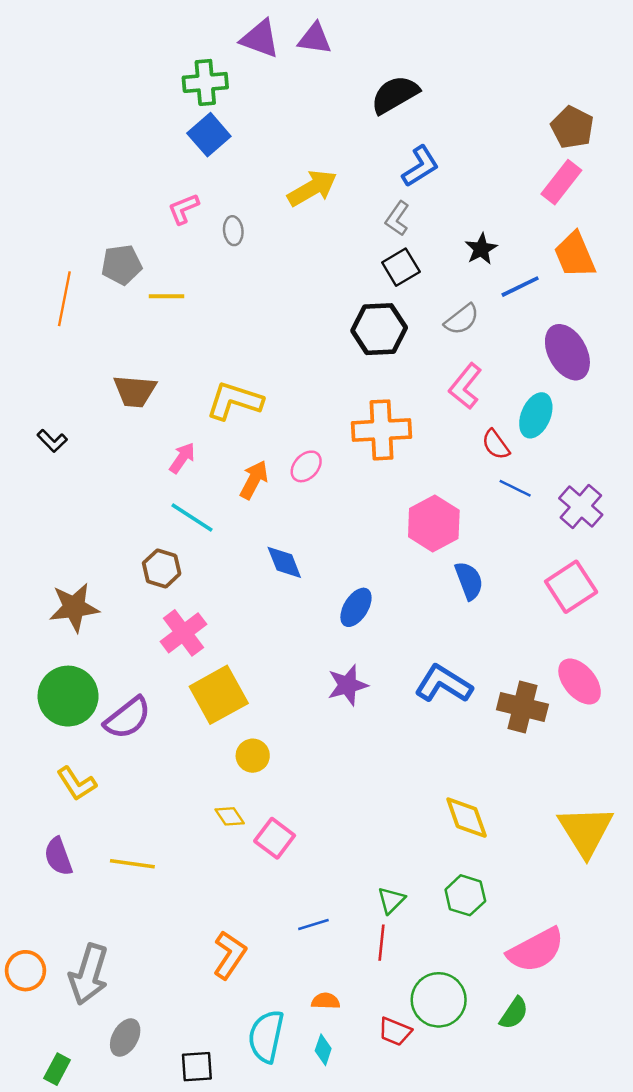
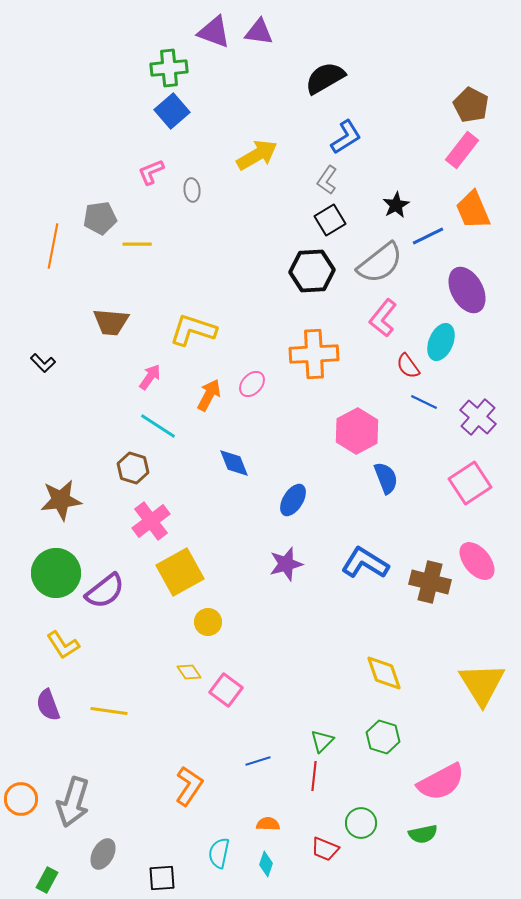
gray semicircle: (462, 319) -> (380, 263), size x1.6
green circle: (439, 1000) -> (361, 823), size x0.7
green semicircle: (514, 1013) -> (423, 834), turned 44
cyan semicircle: (266, 1036) -> (219, 853), size x0.7

